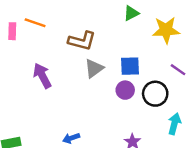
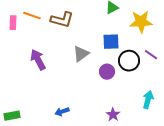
brown L-shape: (82, 41) -> (62, 20), moved
blue square: (130, 66) -> (111, 42), moved
black circle: (155, 94) -> (129, 61), moved

